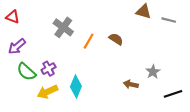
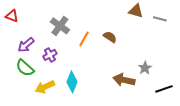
purple arrow: (17, 46) -> (26, 45), moved
purple cross: (49, 69) -> (50, 55), moved
brown arrow: (131, 84) -> (124, 80), size x1.5

